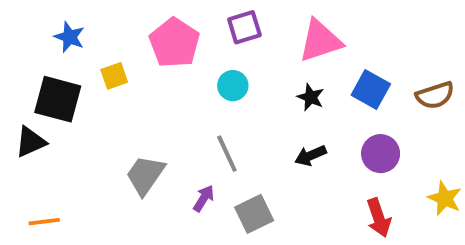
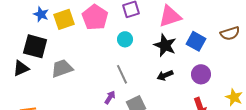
yellow square: (114, 76) -> (64, 19), moved, size x1.5
brown semicircle: (435, 95) -> (230, 33), moved
black star: (311, 97) -> (165, 45), size x1.6
gray trapezoid: (145, 175) -> (62, 68), moved, turned 35

